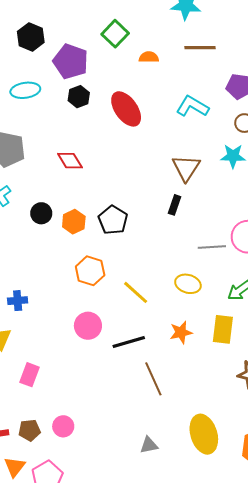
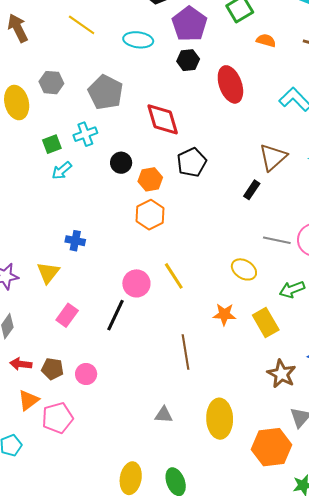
red diamond: (70, 161) -> (163, 119), size x1.4
black pentagon: (113, 220) -> (192, 162), moved
orange hexagon: (90, 271) -> (150, 215), moved
yellow line: (136, 292) -> (174, 276), moved
yellow rectangle: (223, 329) -> (266, 323), turned -52
black line: (129, 342) -> (115, 315), moved, turned -64

